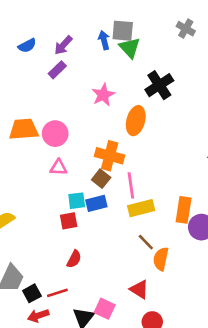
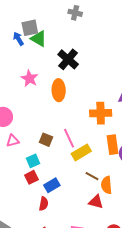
orange cross: (110, 156) -> (101, 113), moved
blue rectangle: (96, 203) -> (52, 185), moved
red triangle: (139, 289) -> (96, 202), moved

